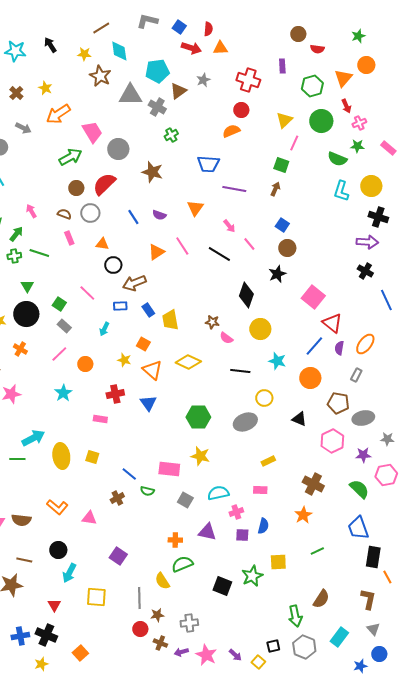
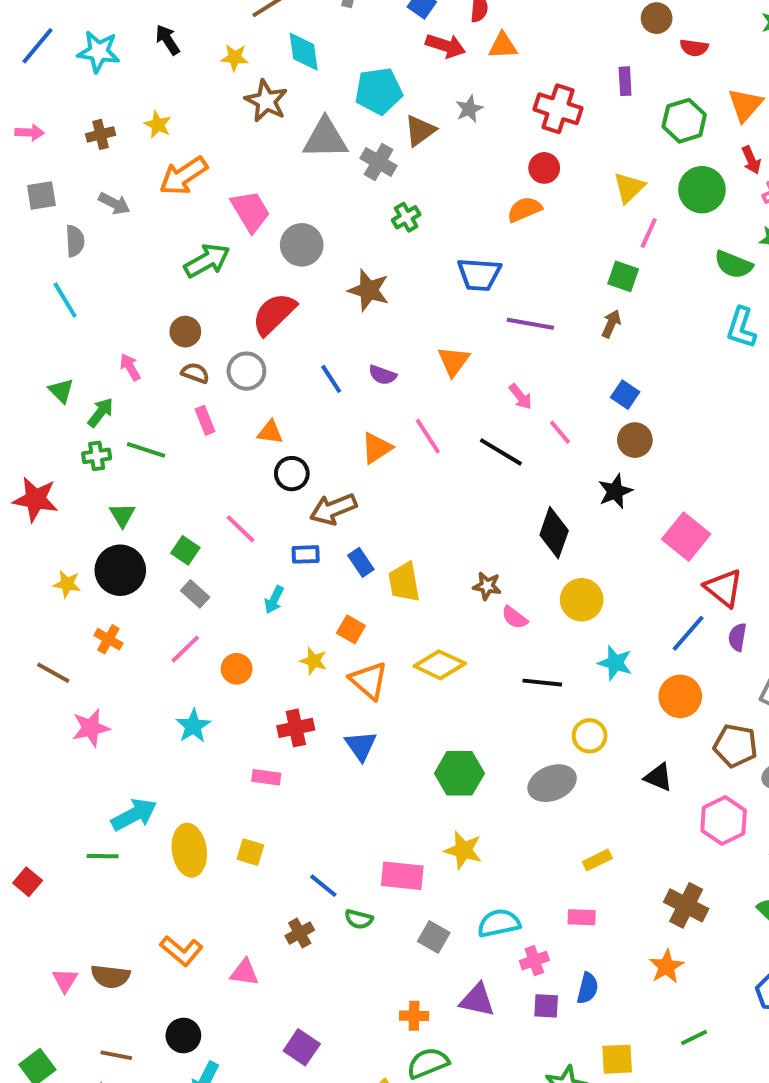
brown cross: (16, 93) -> (101, 134), turned 32
brown circle: (76, 188) -> (185, 332), moved

